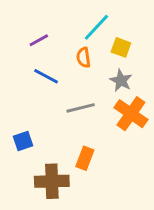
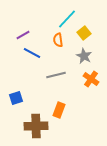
purple line: (39, 40) -> (23, 35), moved
yellow square: (121, 47) -> (84, 33), turned 32
orange cross: (131, 114) -> (91, 79), size x0.7

